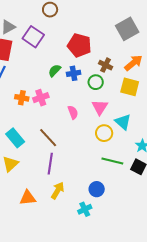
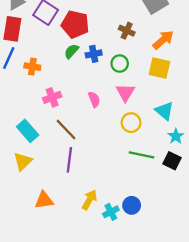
red pentagon: (79, 45) -> (75, 24), moved
brown cross: (106, 65) -> (127, 31), moved
orange cross: (22, 98) -> (32, 67), moved
pink cross: (41, 98) -> (52, 97), moved
cyan triangle: (123, 122) -> (164, 111), moved
blue circle: (97, 189) -> (132, 205), moved
yellow arrow: (58, 191) -> (89, 200), moved

